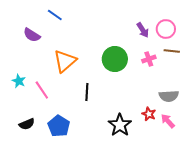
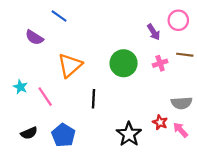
pink circle: (166, 29) -> (178, 20), moved

